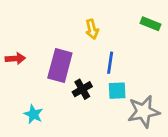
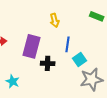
black cross: (82, 89) -> (48, 63), turned 32
cyan square: (117, 91) -> (80, 59), moved, turned -32

